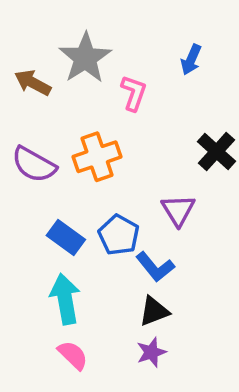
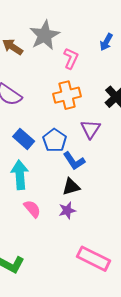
orange cross: (97, 157) -> (67, 95), moved
pink semicircle: (73, 355) -> (32, 209), moved

